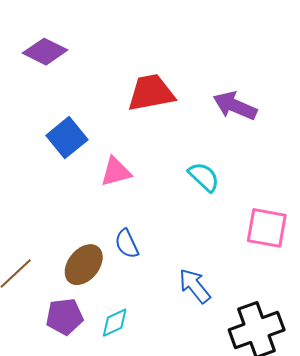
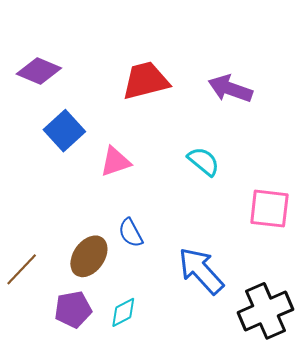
purple diamond: (45, 52) -> (39, 71), moved
blue arrow: (195, 286) -> (201, 271), size x1.4

